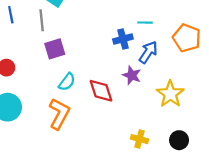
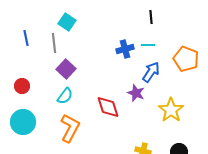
blue cross: (123, 39) -> (125, 49), moved
purple square: (55, 49) -> (66, 69), turned -30
cyan semicircle: (67, 82) -> (65, 96), moved

